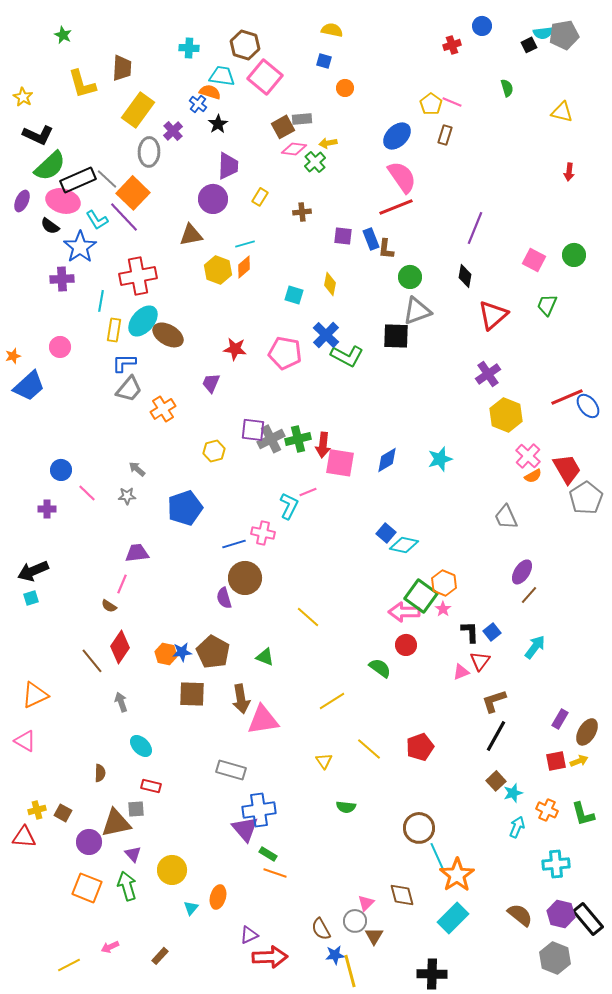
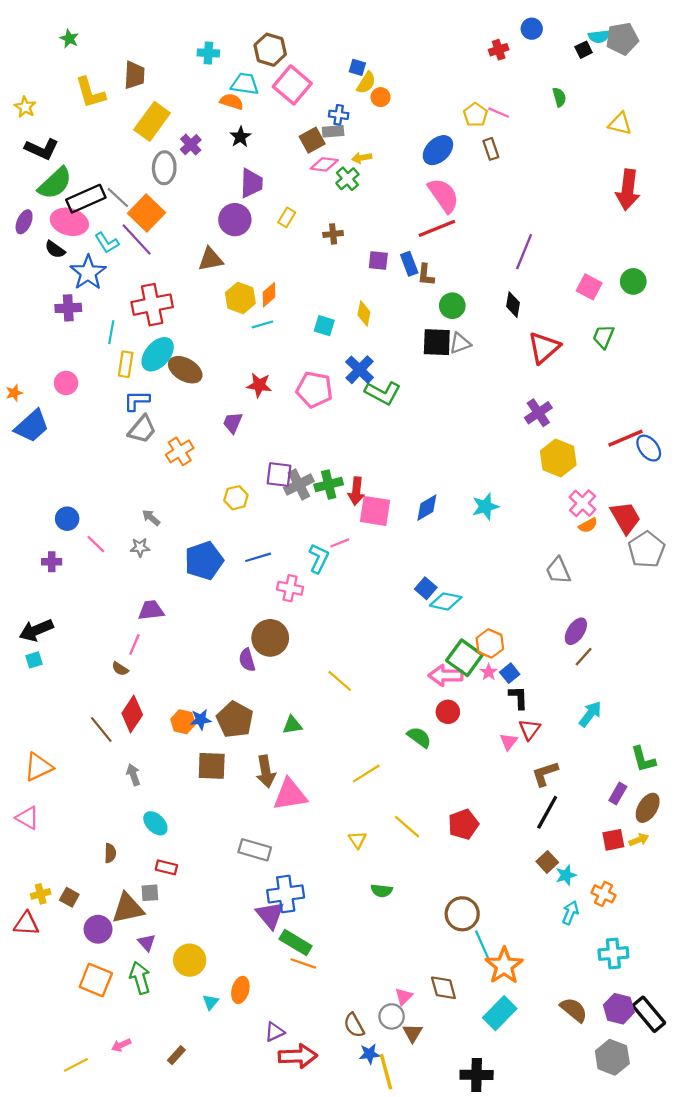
yellow semicircle: (332, 30) -> (366, 83), moved, turned 110
blue cross: (198, 104) -> (339, 115), moved, turned -30
brown rectangle: (445, 135) -> (491, 149), turned -36
red arrow: (569, 172) -> (628, 190), size x2.0
cyan line: (245, 244) -> (262, 324), moved
gray triangle: (417, 311) -> (460, 343), size x0.7
black square: (396, 336) -> (437, 342), moved
blue line: (234, 544) -> (258, 557), moved
blue square: (492, 632) -> (510, 673), moved
green triangle: (265, 657) -> (292, 725), turned -30
pink triangle: (461, 672) -> (509, 742), turned -30
green L-shape: (583, 814) -> (643, 759), moved
green rectangle: (268, 854) -> (296, 942), size x1.6

